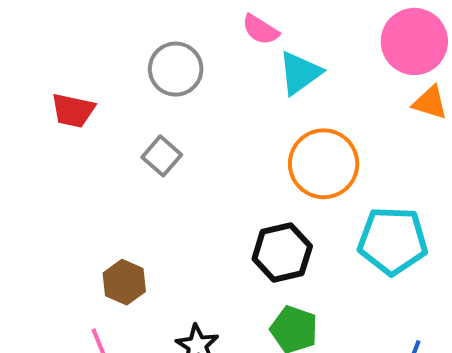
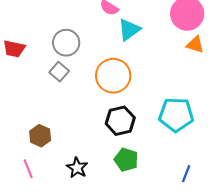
gray circle: (176, 69) -> (66, 43), moved
orange circle: (324, 164) -> (113, 76), moved

